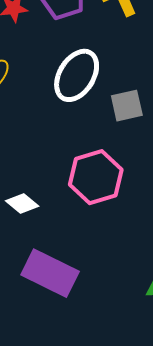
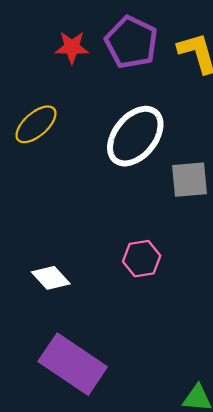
pink hexagon: (96, 177) -> (142, 259), size x0.6

